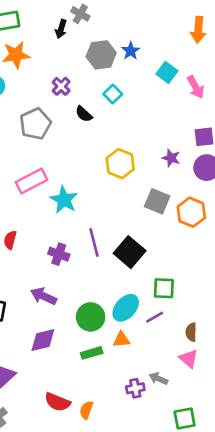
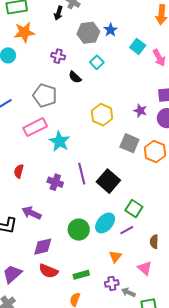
purple cross: (61, 86) -> (58, 56), turned -32
gray pentagon: (35, 124) -> (45, 96), moved, turned -30
green square: (164, 288) -> (134, 208), turned 30
purple arrow: (44, 296) -> (32, 213), moved
orange triangle: (122, 340) -> (115, 257), moved, turned -48
green rectangle: (92, 353) -> (81, 275), moved
pink triangle: (189, 359) -> (145, 268), moved
gray arrow: (158, 379) -> (128, 292), moved
red semicircle: (57, 402) -> (48, 271), moved

